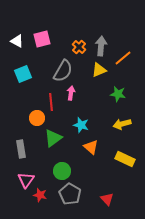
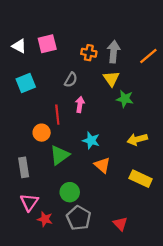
orange cross: (79, 47) -> (89, 53), turned -32
orange line: (123, 58) -> (148, 56), moved
yellow triangle: (99, 70) -> (111, 79), turned -42
gray semicircle: (63, 71) -> (71, 80), size x0.6
green star: (118, 94) -> (125, 99), moved

